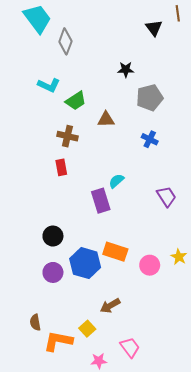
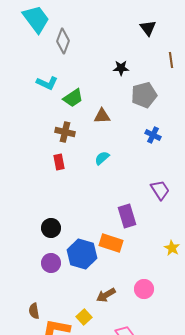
brown line: (178, 13) -> (171, 60), moved
blue cross: (150, 139) -> (153, 135), moved
cyan semicircle: (116, 181) -> (102, 158), moved
purple rectangle: (101, 201) -> (127, 216), moved
pink circle: (150, 265) -> (144, 289), moved

